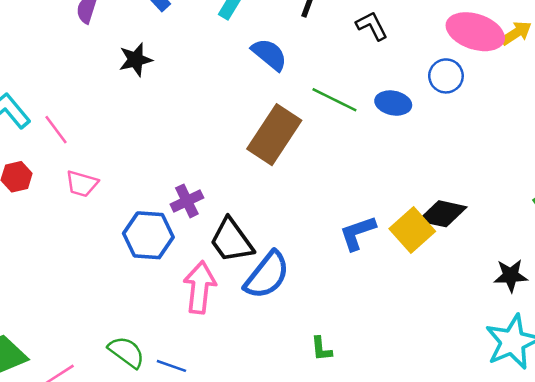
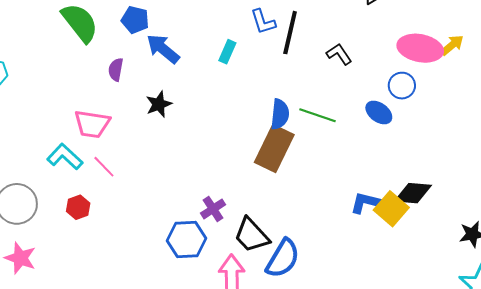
blue semicircle: (269, 54) -> (280, 114), moved, turned 64
blue ellipse: (393, 103) -> (379, 112), moved, turned 32
pink trapezoid: (82, 184) -> (92, 124), moved, size x1.4
blue L-shape: (358, 233) -> (366, 203), moved, turned 40

